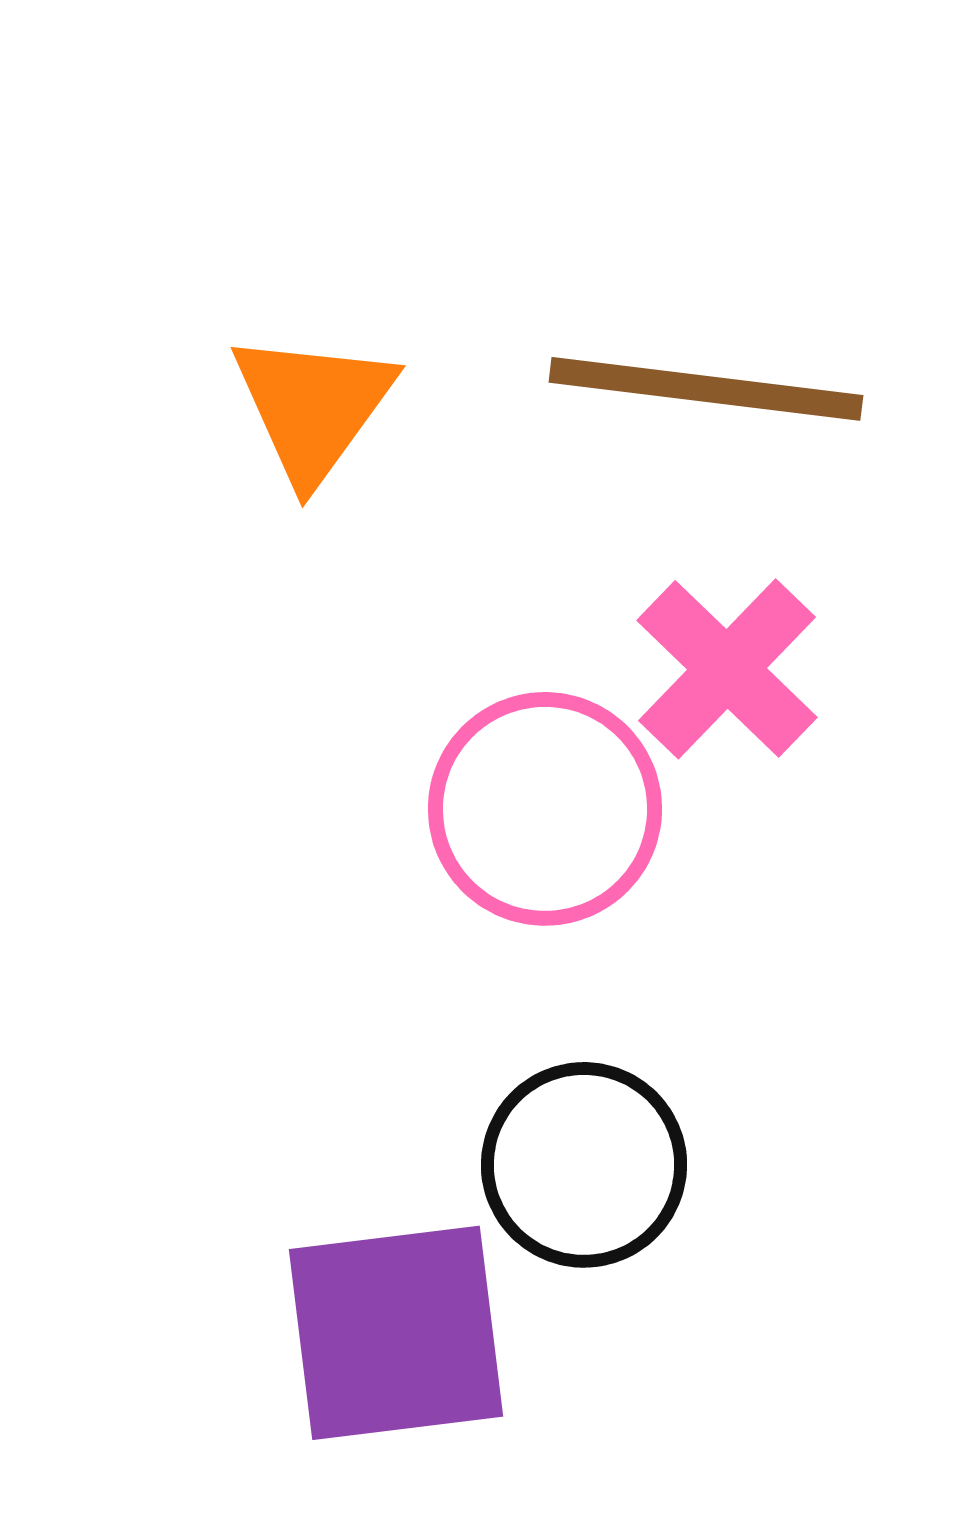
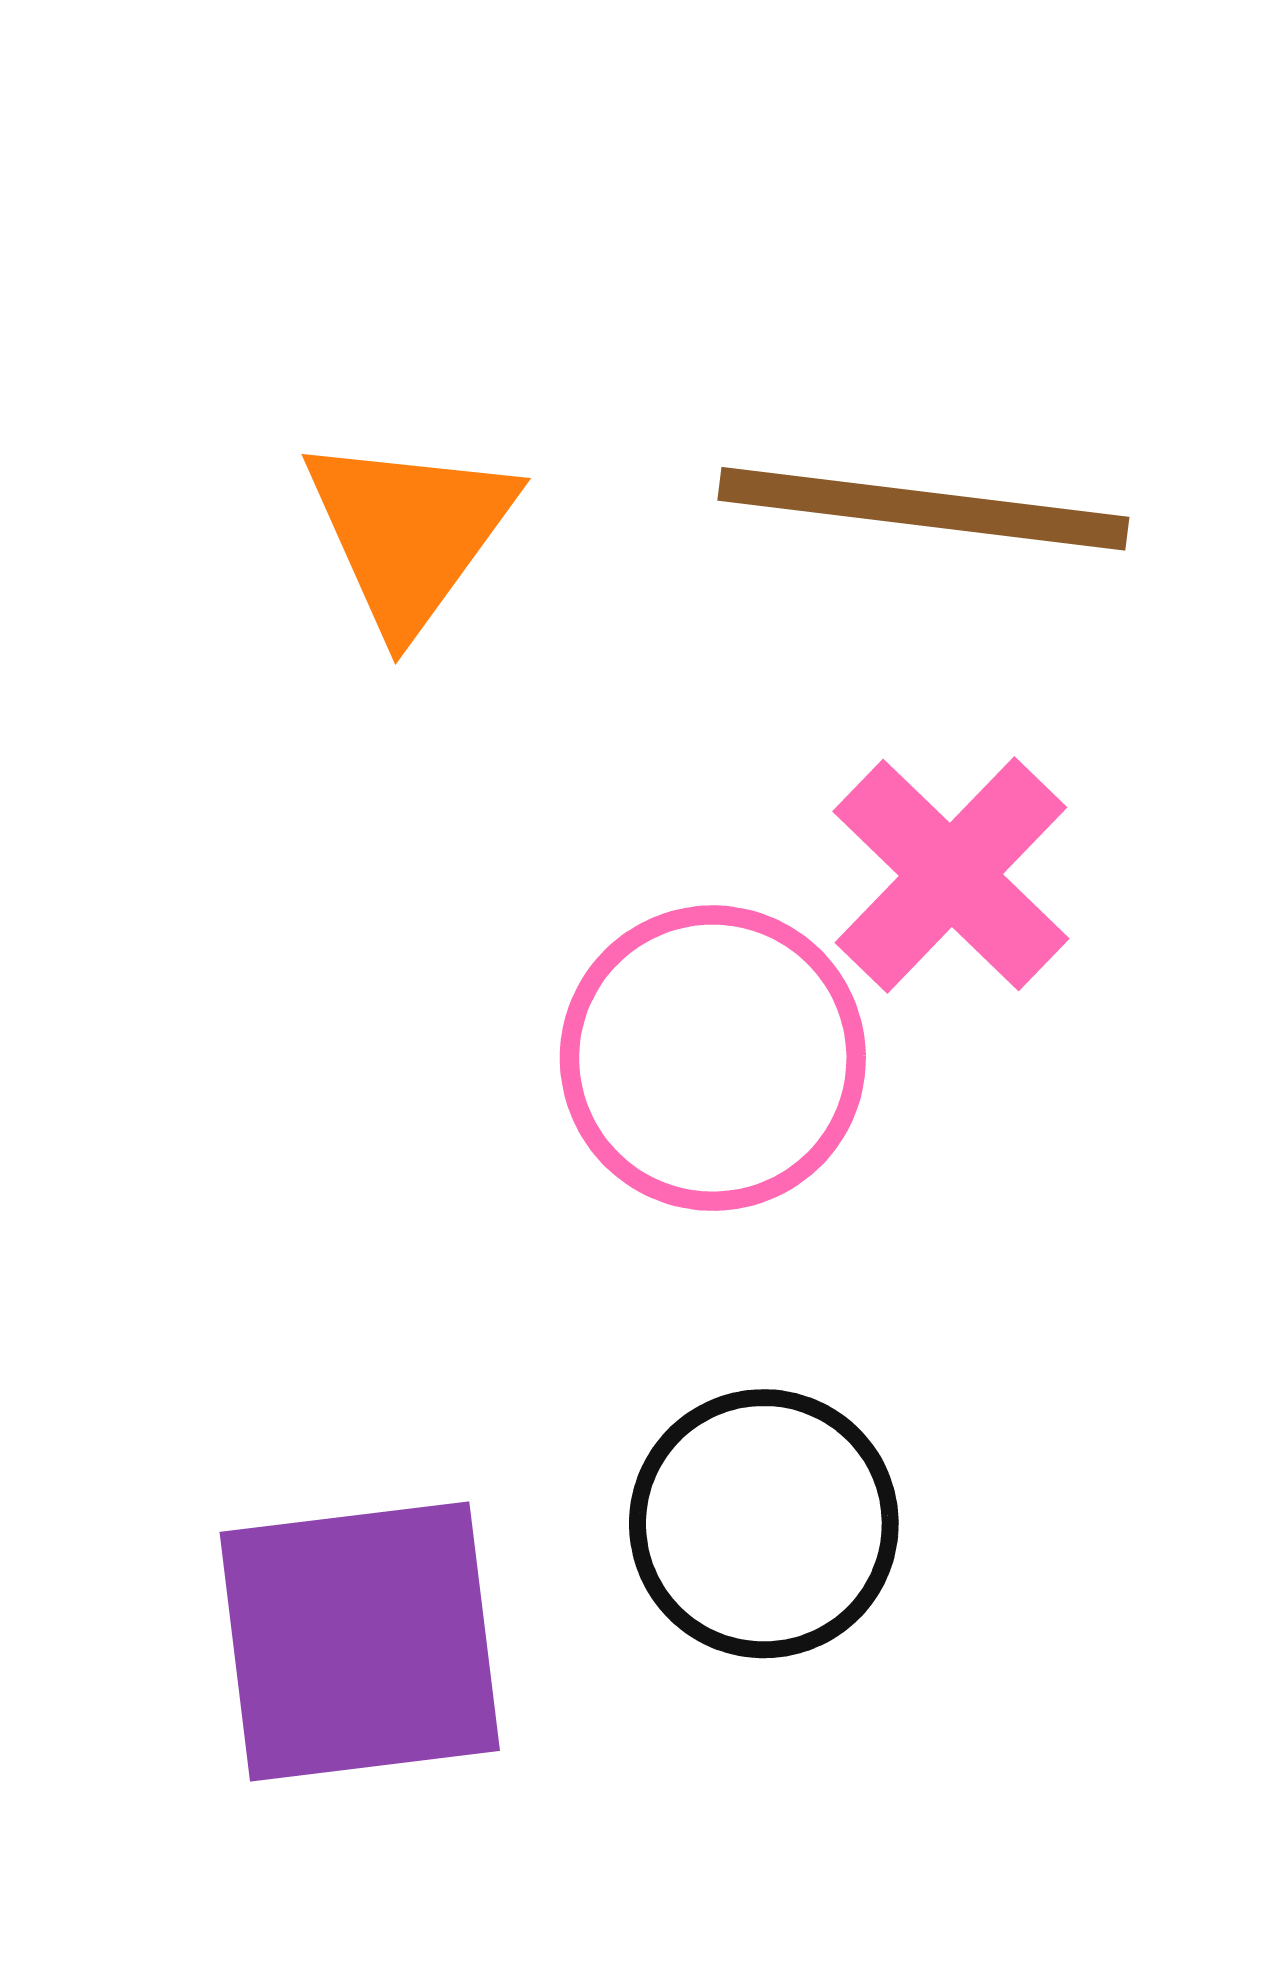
purple square: (396, 1333) -> (360, 1641), moved

